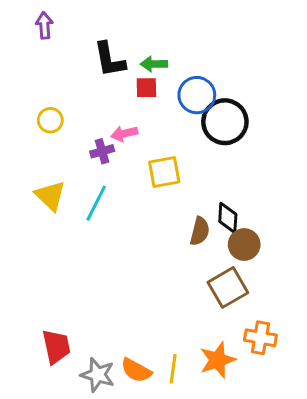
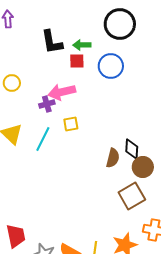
black circle: (225, 122) -> (120, 24), moved
pink arrow: (124, 134) -> (62, 92), size x1.5
yellow square: (164, 172) -> (71, 124), moved, size x0.7

